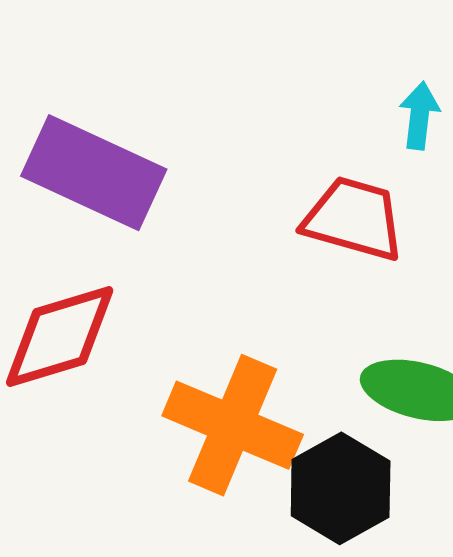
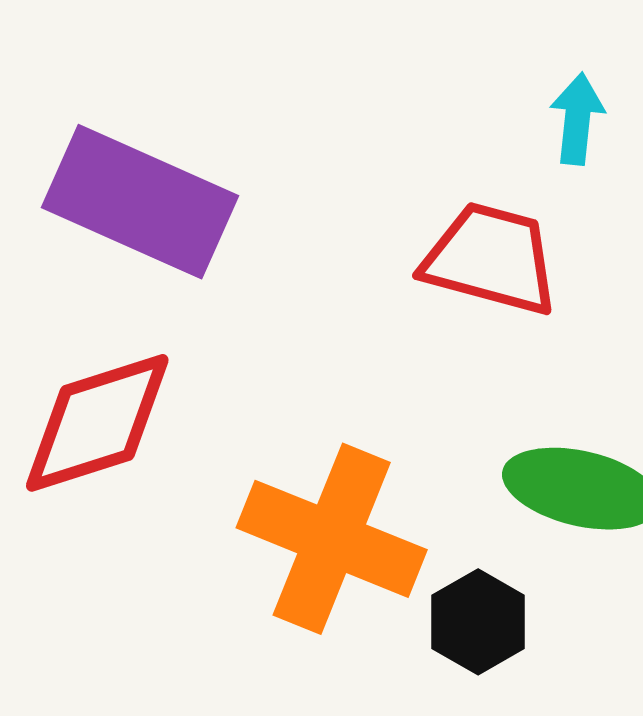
black hexagon: (341, 488) -> (478, 622), size x0.7

